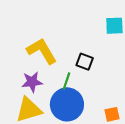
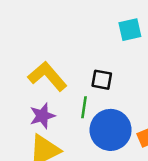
blue circle: (67, 104) -> (111, 130), moved

